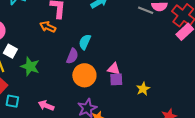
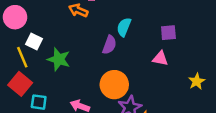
orange circle: (84, 75) -> (114, 85), moved
purple square: (116, 79) -> (168, 33), moved

